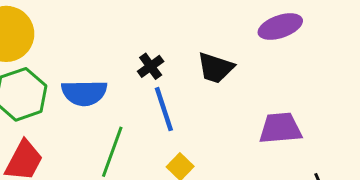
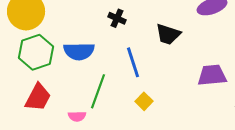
black cross: (151, 66) -> (117, 18), moved, turned -30

